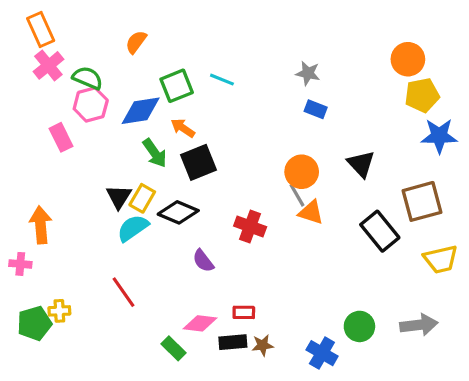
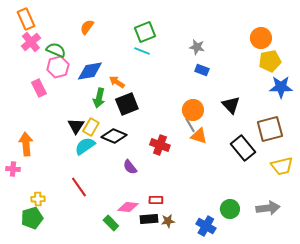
green square: (177, 86) -> (145, 32), moved
green arrow: (155, 153) -> (99, 98), turned 48
green pentagon: (34, 323) -> (32, 218), moved

